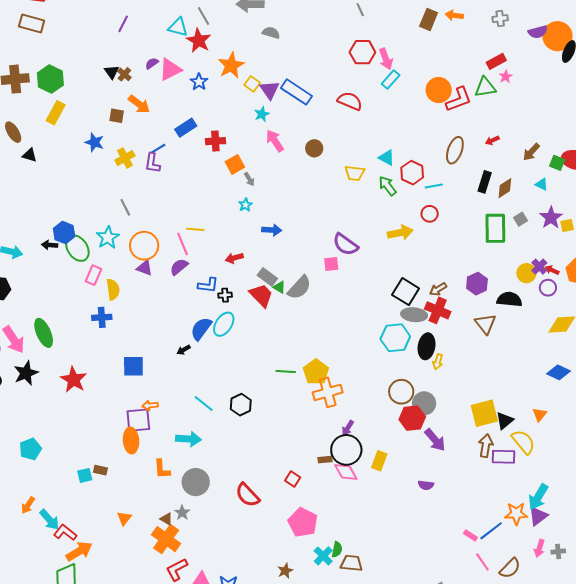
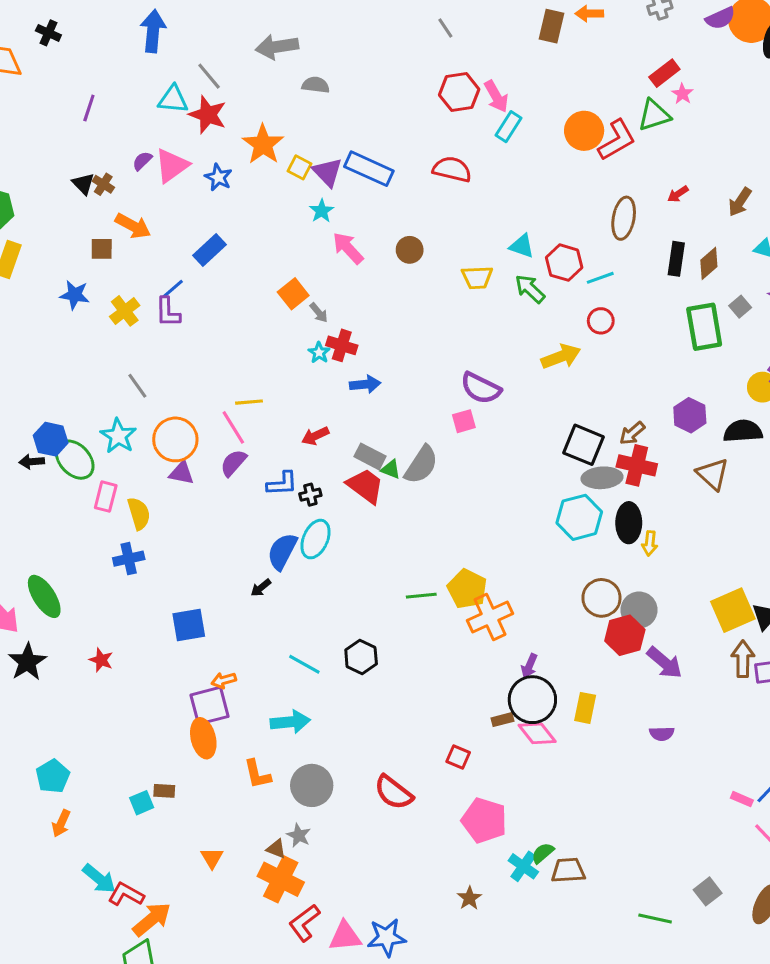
red cross: (215, 141) -> (342, 345), moved, turned 30
red star: (74, 380) -> (101, 660), size x0.6
orange arrow: (28, 505) -> (61, 823), moved
green semicircle: (337, 549) -> (543, 853), turned -133

